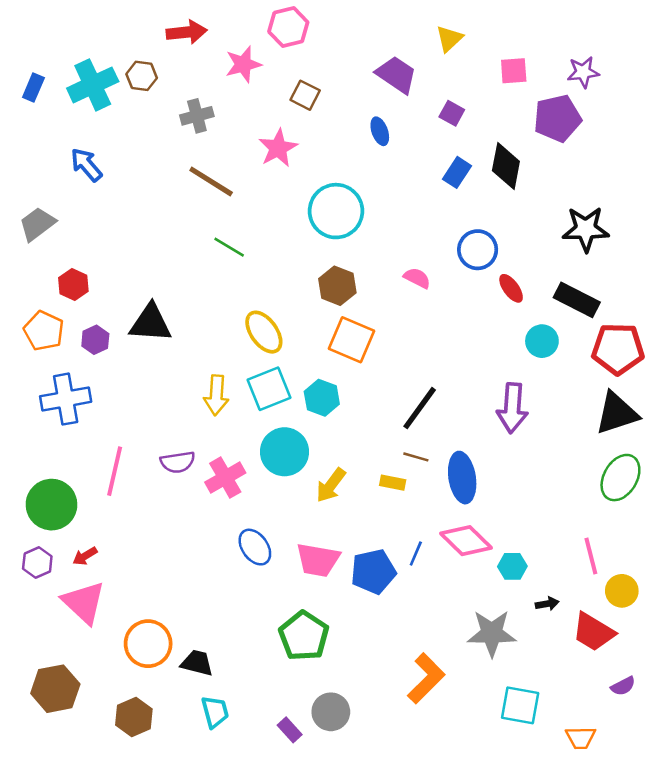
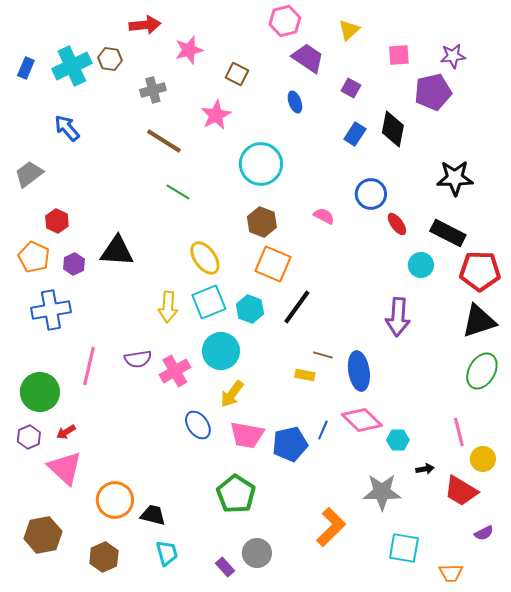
pink hexagon: (288, 27) -> (285, 21), moved
black line: (420, 408) -> (297, 307), moved
yellow arrow: (331, 485) -> (232, 394), moved

